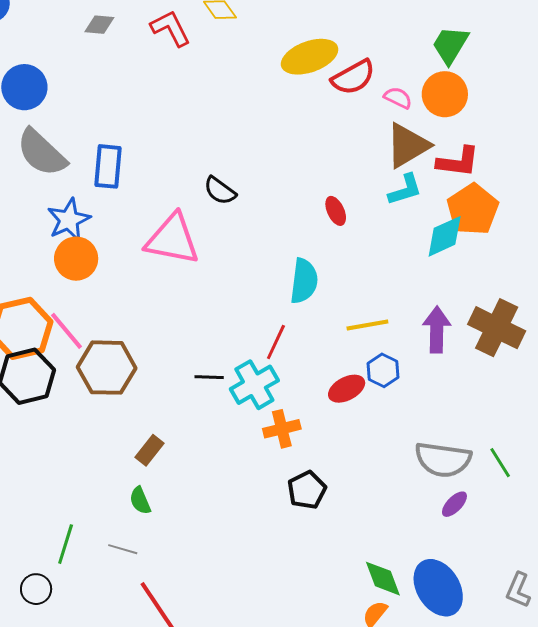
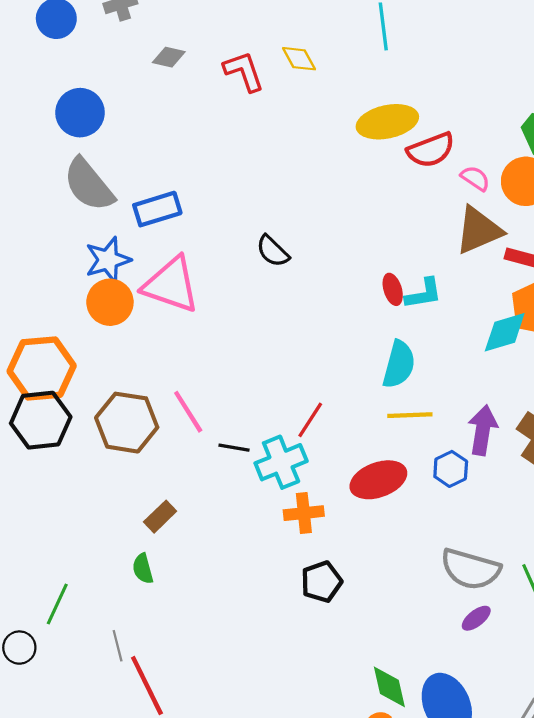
blue rectangle: (108, 166) -> (157, 209), turned 60
cyan L-shape: (405, 190) -> (423, 294), moved
pink triangle: (173, 239) -> (171, 285), moved
cyan semicircle: (304, 281) -> (399, 364), moved
pink line: (66, 331) -> (188, 412), moved
blue hexagon: (383, 370) -> (451, 469), moved
red ellipse: (347, 389) -> (378, 480), size x1.4
gray line: (123, 549) -> (118, 646), moved, turned 52

